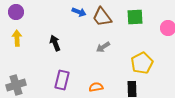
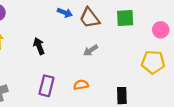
yellow pentagon: (142, 63) -> (153, 62), moved, turned 30
orange semicircle: (96, 87) -> (81, 85), moved

